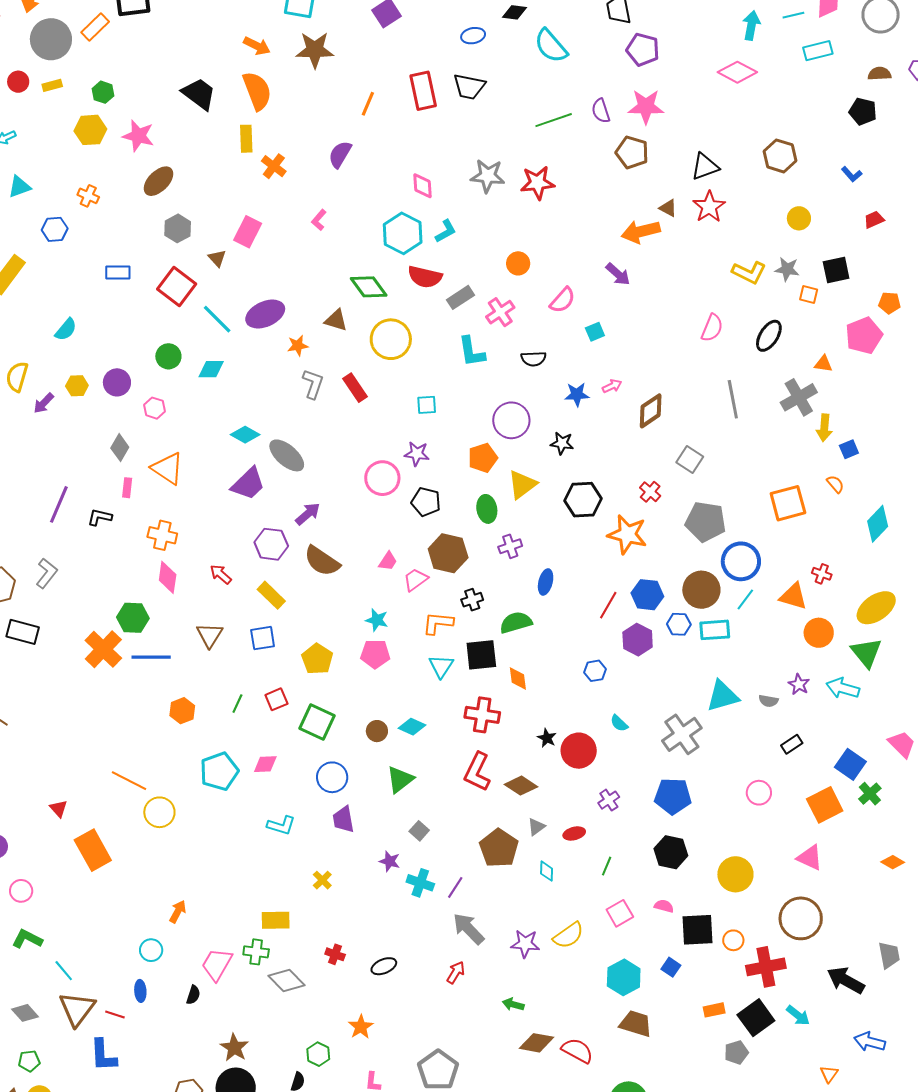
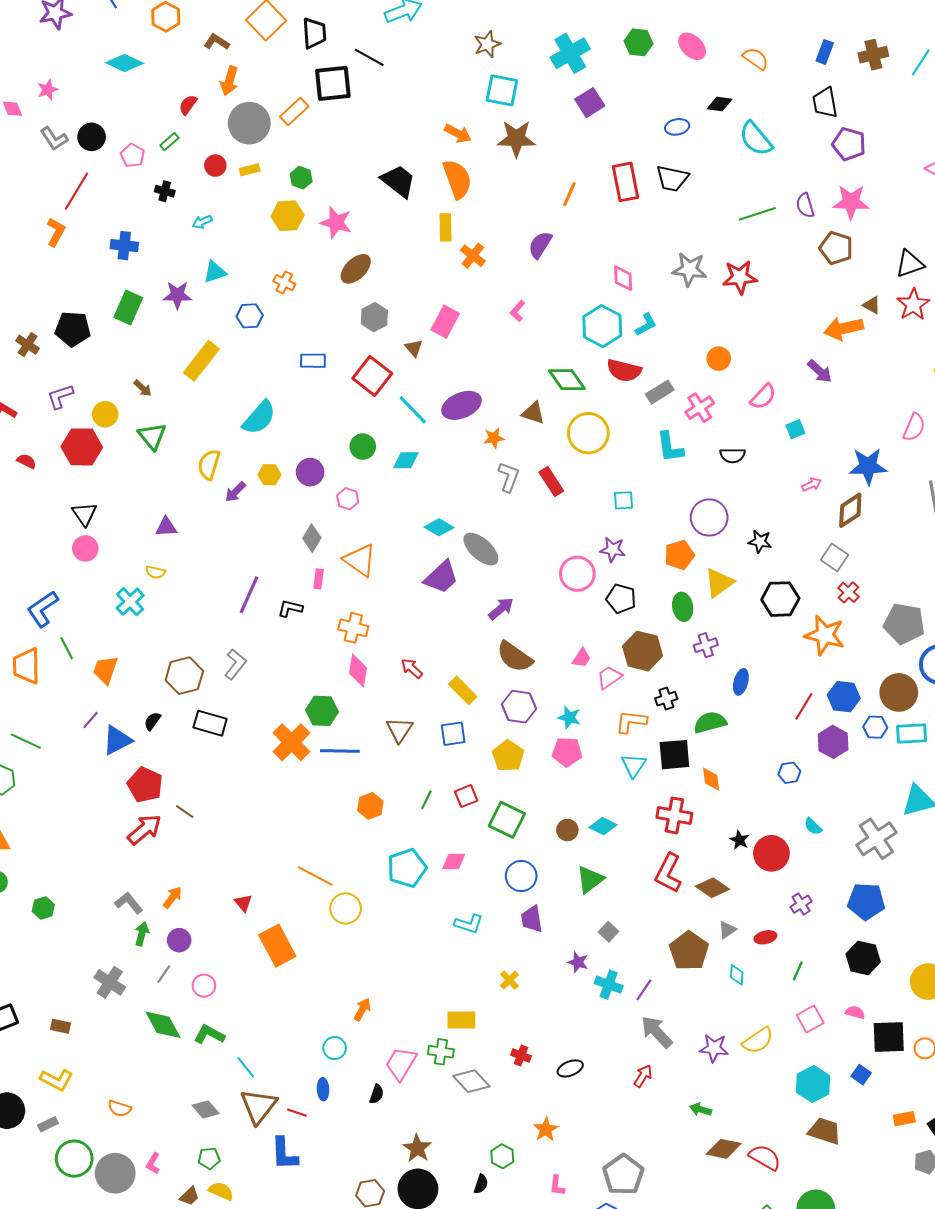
cyan semicircle: (66, 330) -> (259, 418), size x1.5
blue star: (577, 394) -> (868, 466), moved, size x1.5
gray square: (690, 459) -> (835, 557), moved
purple hexagon: (271, 544) -> (519, 707), moved

